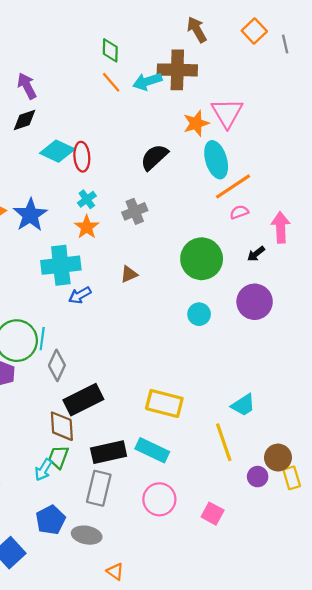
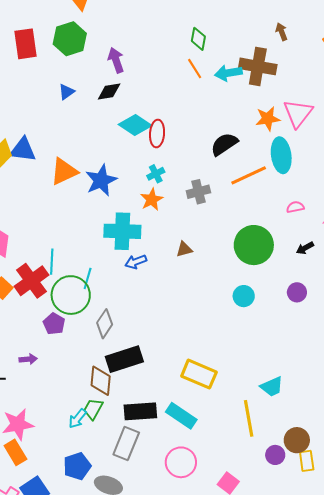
brown arrow: (197, 30) -> (282, 32), size x0.7
orange line: (233, 186) -> (249, 175), moved
purple circle: (255, 302) -> (297, 292), size x0.6
cyan line: (42, 339) -> (88, 278), moved

